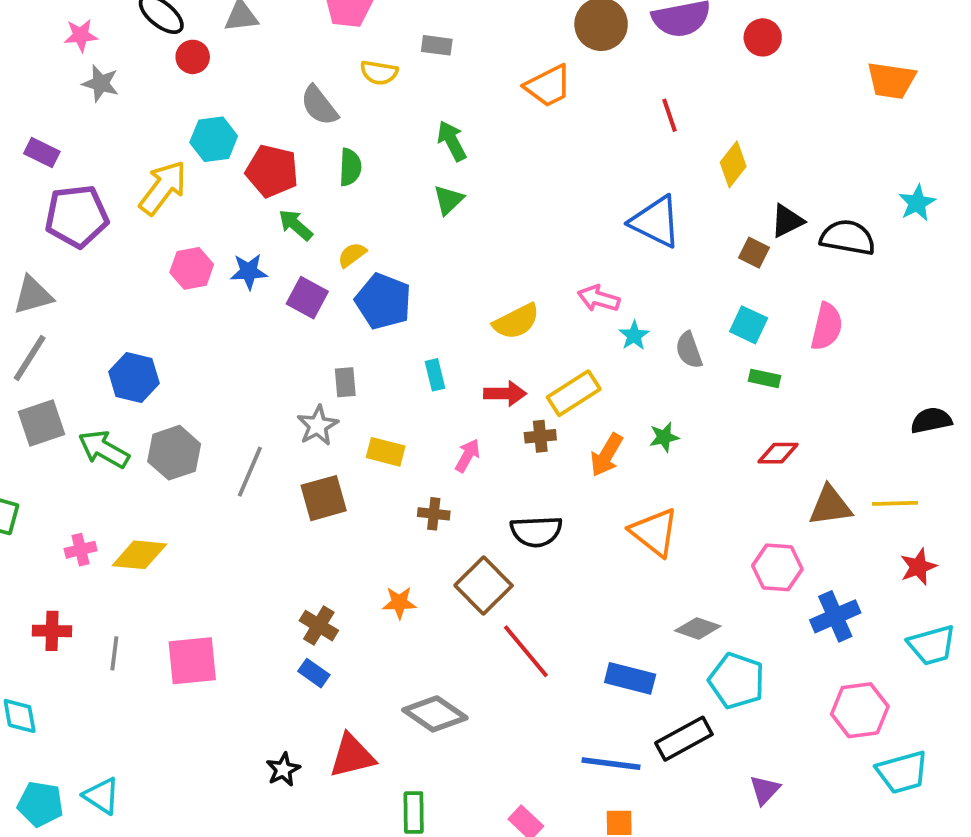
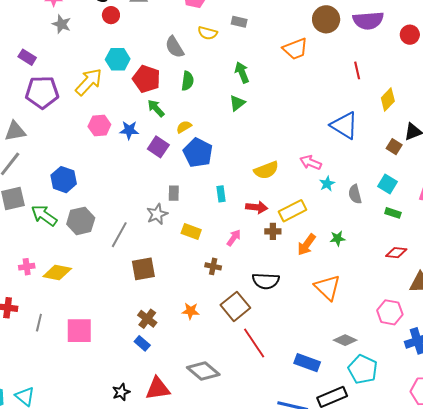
brown square: (324, 498) -> (143, 269), moved

